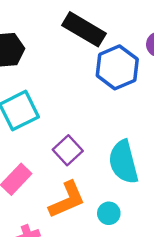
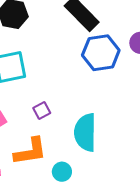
purple square: (68, 150) -> (42, 111), size x0.7

